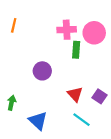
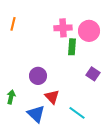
purple circle: (42, 71) -> (38, 76), moved
red triangle: (75, 94) -> (52, 97), moved
purple square: (99, 96) -> (93, 74), moved

